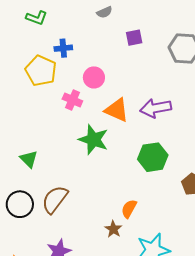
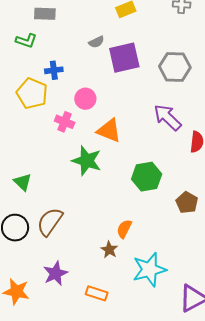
gray semicircle: (104, 12) -> (96, 42), moved
purple square: (134, 38) -> (124, 58), size x1.8
purple arrow: (156, 108) -> (167, 117), moved, turned 56

